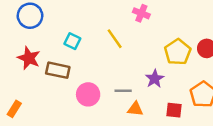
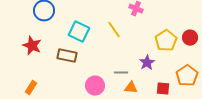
cyan square: (72, 41) -> (79, 32), size x1.5
red star: (29, 58) -> (32, 46), moved
pink circle: (88, 94) -> (95, 86), moved

